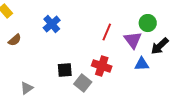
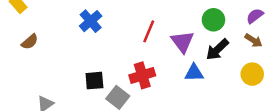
green circle: (148, 23) -> (213, 20), moved
blue cross: (52, 24) -> (91, 21), moved
red cross: (102, 66) -> (142, 75), turned -36

